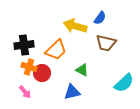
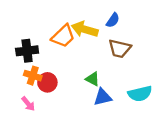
orange trapezoid: (56, 50) -> (63, 36), moved
cyan semicircle: (124, 83) -> (140, 94), turned 30
blue triangle: (72, 92) -> (103, 97), moved

